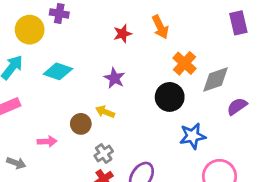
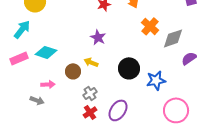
cyan diamond: (58, 71) -> (46, 52), moved
black circle: (170, 97) -> (129, 68), moved
gray arrow: (16, 163) -> (37, 100), moved

